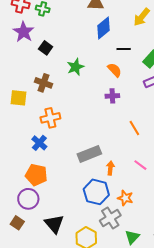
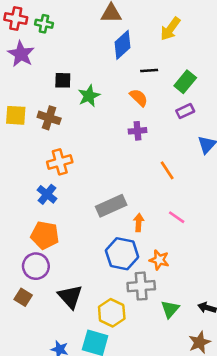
black square: (46, 48) -> (63, 80), moved, turned -32
yellow square: (18, 98) -> (16, 115), moved
gray cross: (110, 218) -> (141, 286), turned 30

